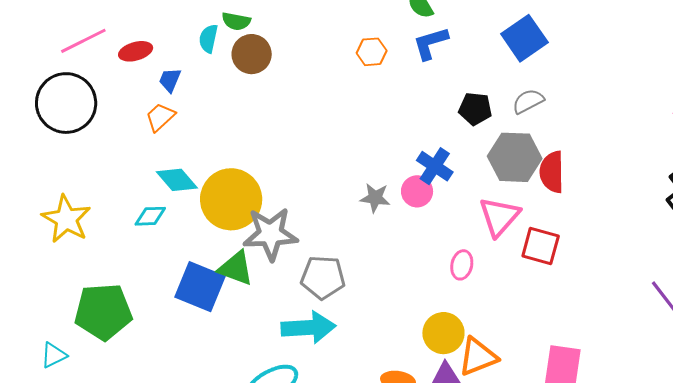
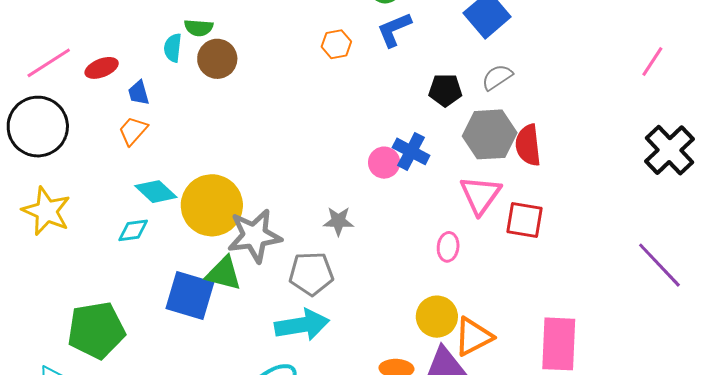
blue trapezoid: (170, 80) -> (139, 93), turned -32
pink circle: (417, 191) -> (384, 163), moved
gray star: (375, 198) -> (338, 221), moved
yellow star: (66, 219) -> (46, 211), moved

